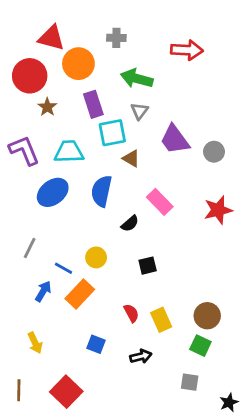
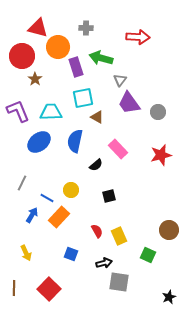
purple rectangle: (93, 104) -> (76, 67), moved
gray triangle: (139, 111) -> (120, 80), moved
brown circle: (207, 316) -> (169, 230), moved
gray square: (190, 382) -> (119, 282), moved, size x1.5

